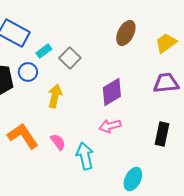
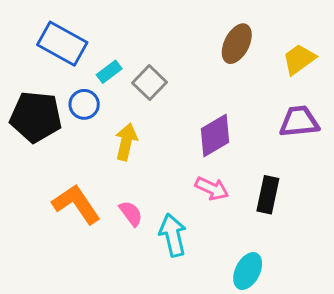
pink arrow: (110, 126) -> (212, 188), turned -140
black rectangle: (162, 134) -> (268, 195), moved

